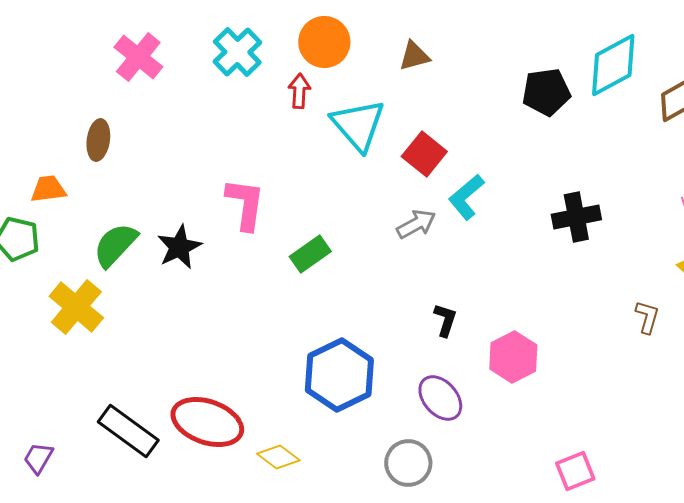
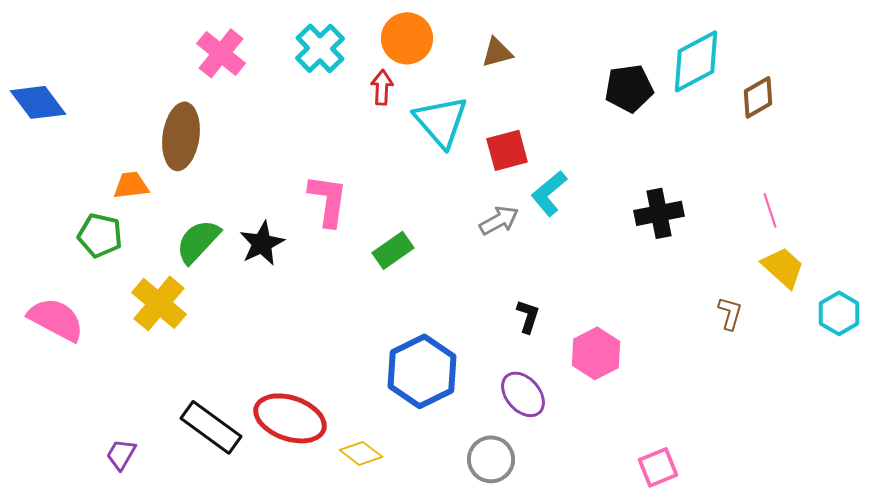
brown ellipse: (98, 140) -> (181, 136), size x1.6
red square: (424, 154) -> (507, 150), turned 36

